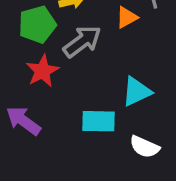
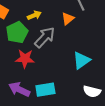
red star: (42, 71) -> (25, 59), turned -30
cyan rectangle: (99, 121) -> (45, 90), moved

